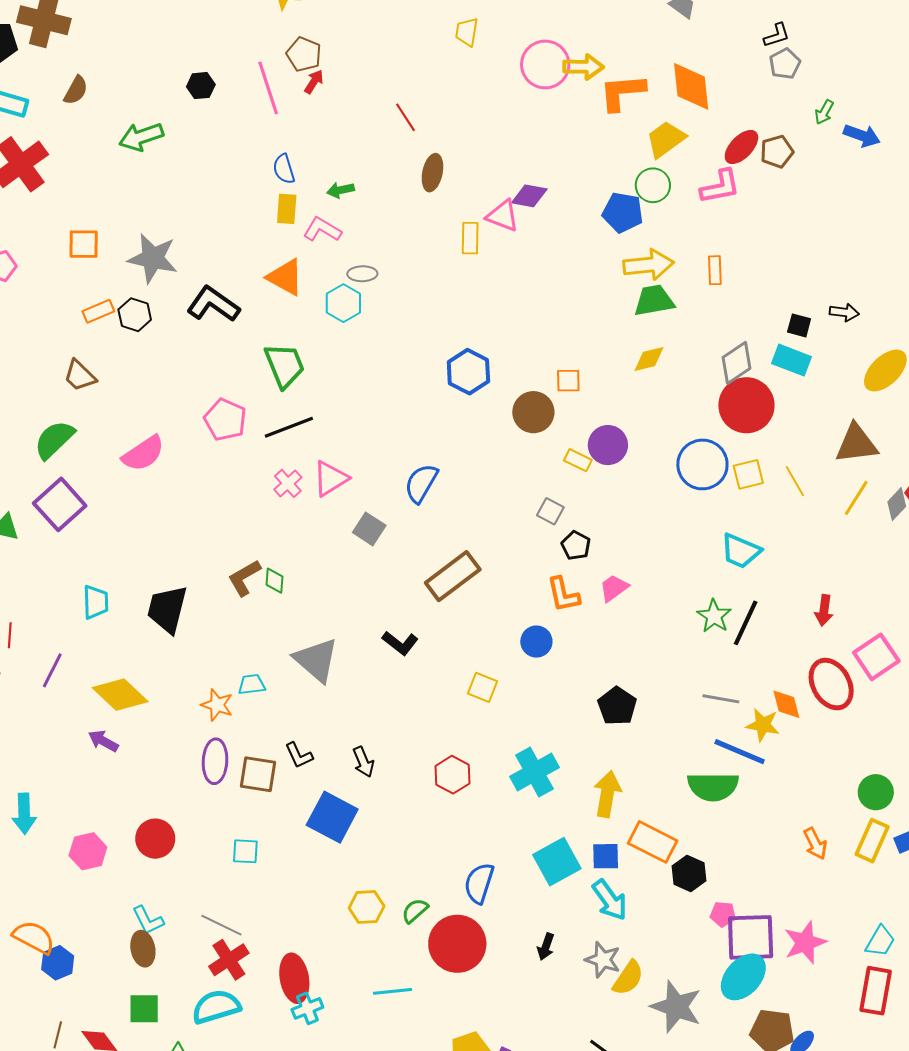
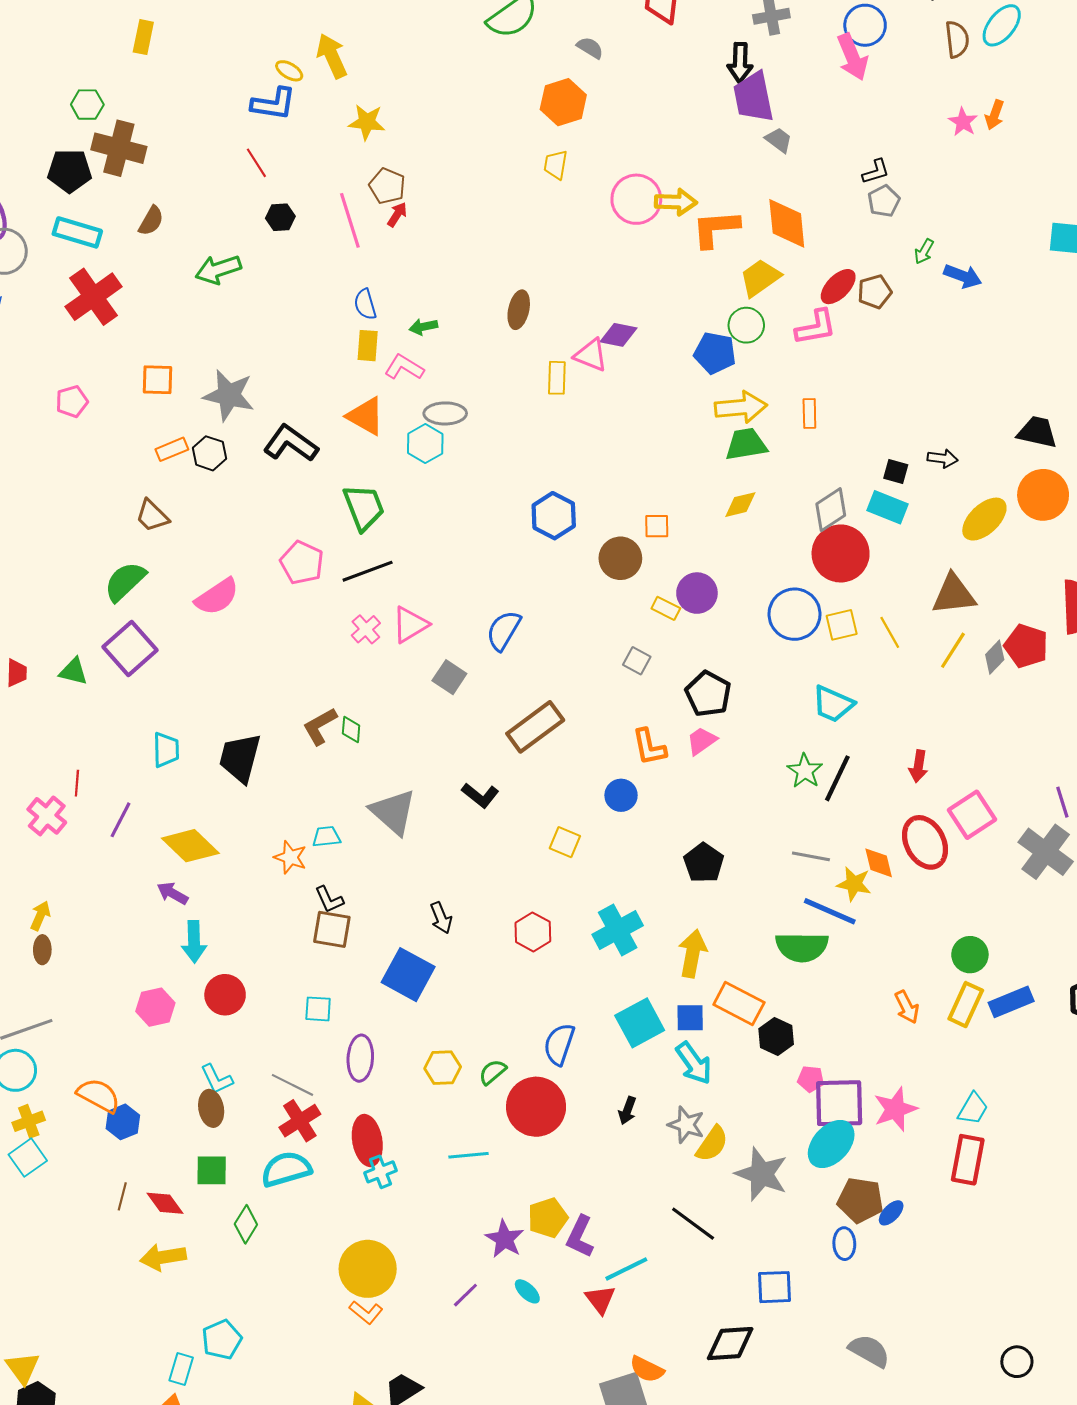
red line: (406, 117) -> (256, 163), moved
gray ellipse: (362, 274) -> (445, 413), size x1.4
black pentagon: (576, 546) -> (708, 694), moved, size x1.5
black L-shape: (299, 755) -> (329, 900), moved
purple ellipse: (215, 761) -> (360, 1058), moved
cyan arrow: (24, 814) -> (194, 942), moved

